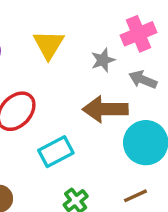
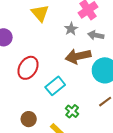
yellow triangle: (49, 45) -> (40, 13), moved

